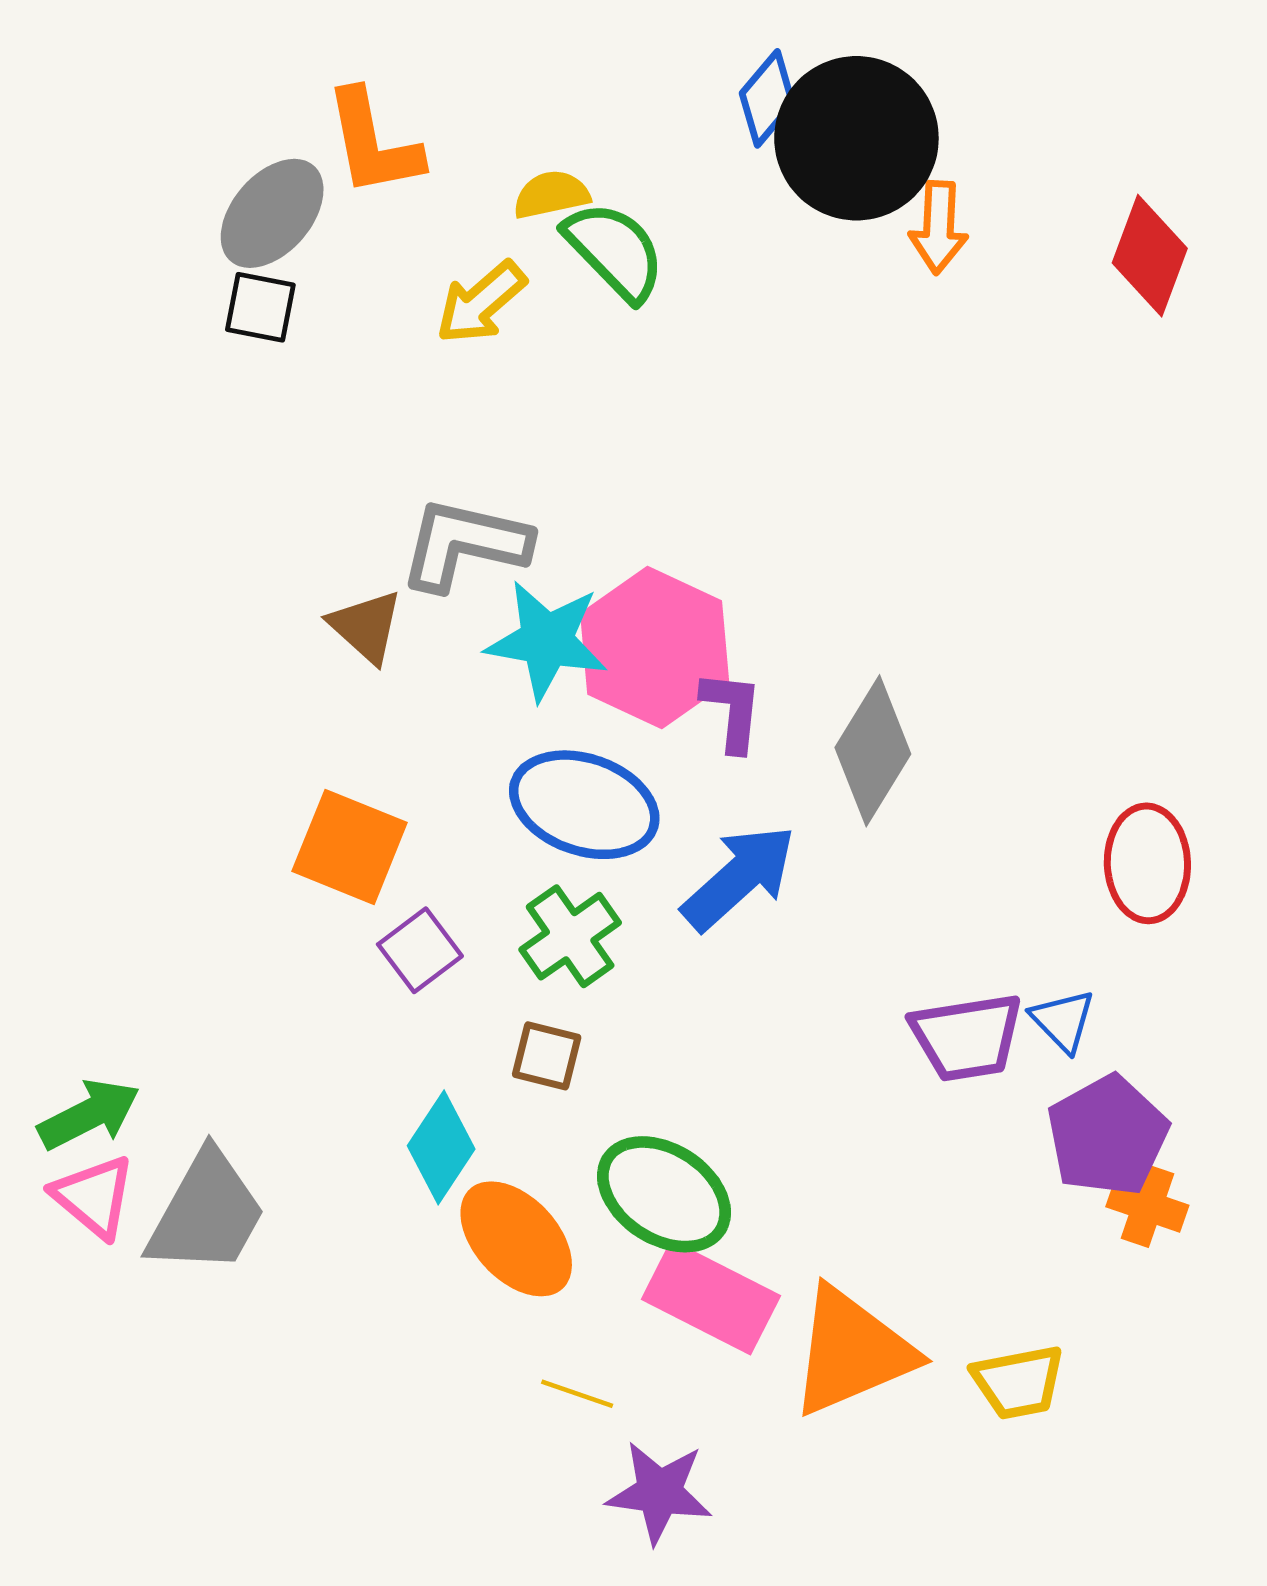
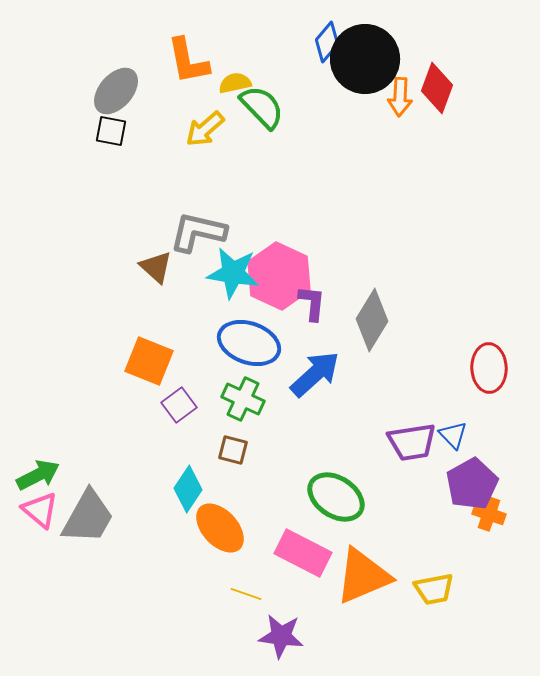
orange L-shape: (373, 143) -> (188, 61), moved
red diamond: (1150, 256) -> (437, 88), moved
green cross: (570, 936) -> (243, 399), turned -30
green ellipse: (664, 1194) -> (336, 497), moved

